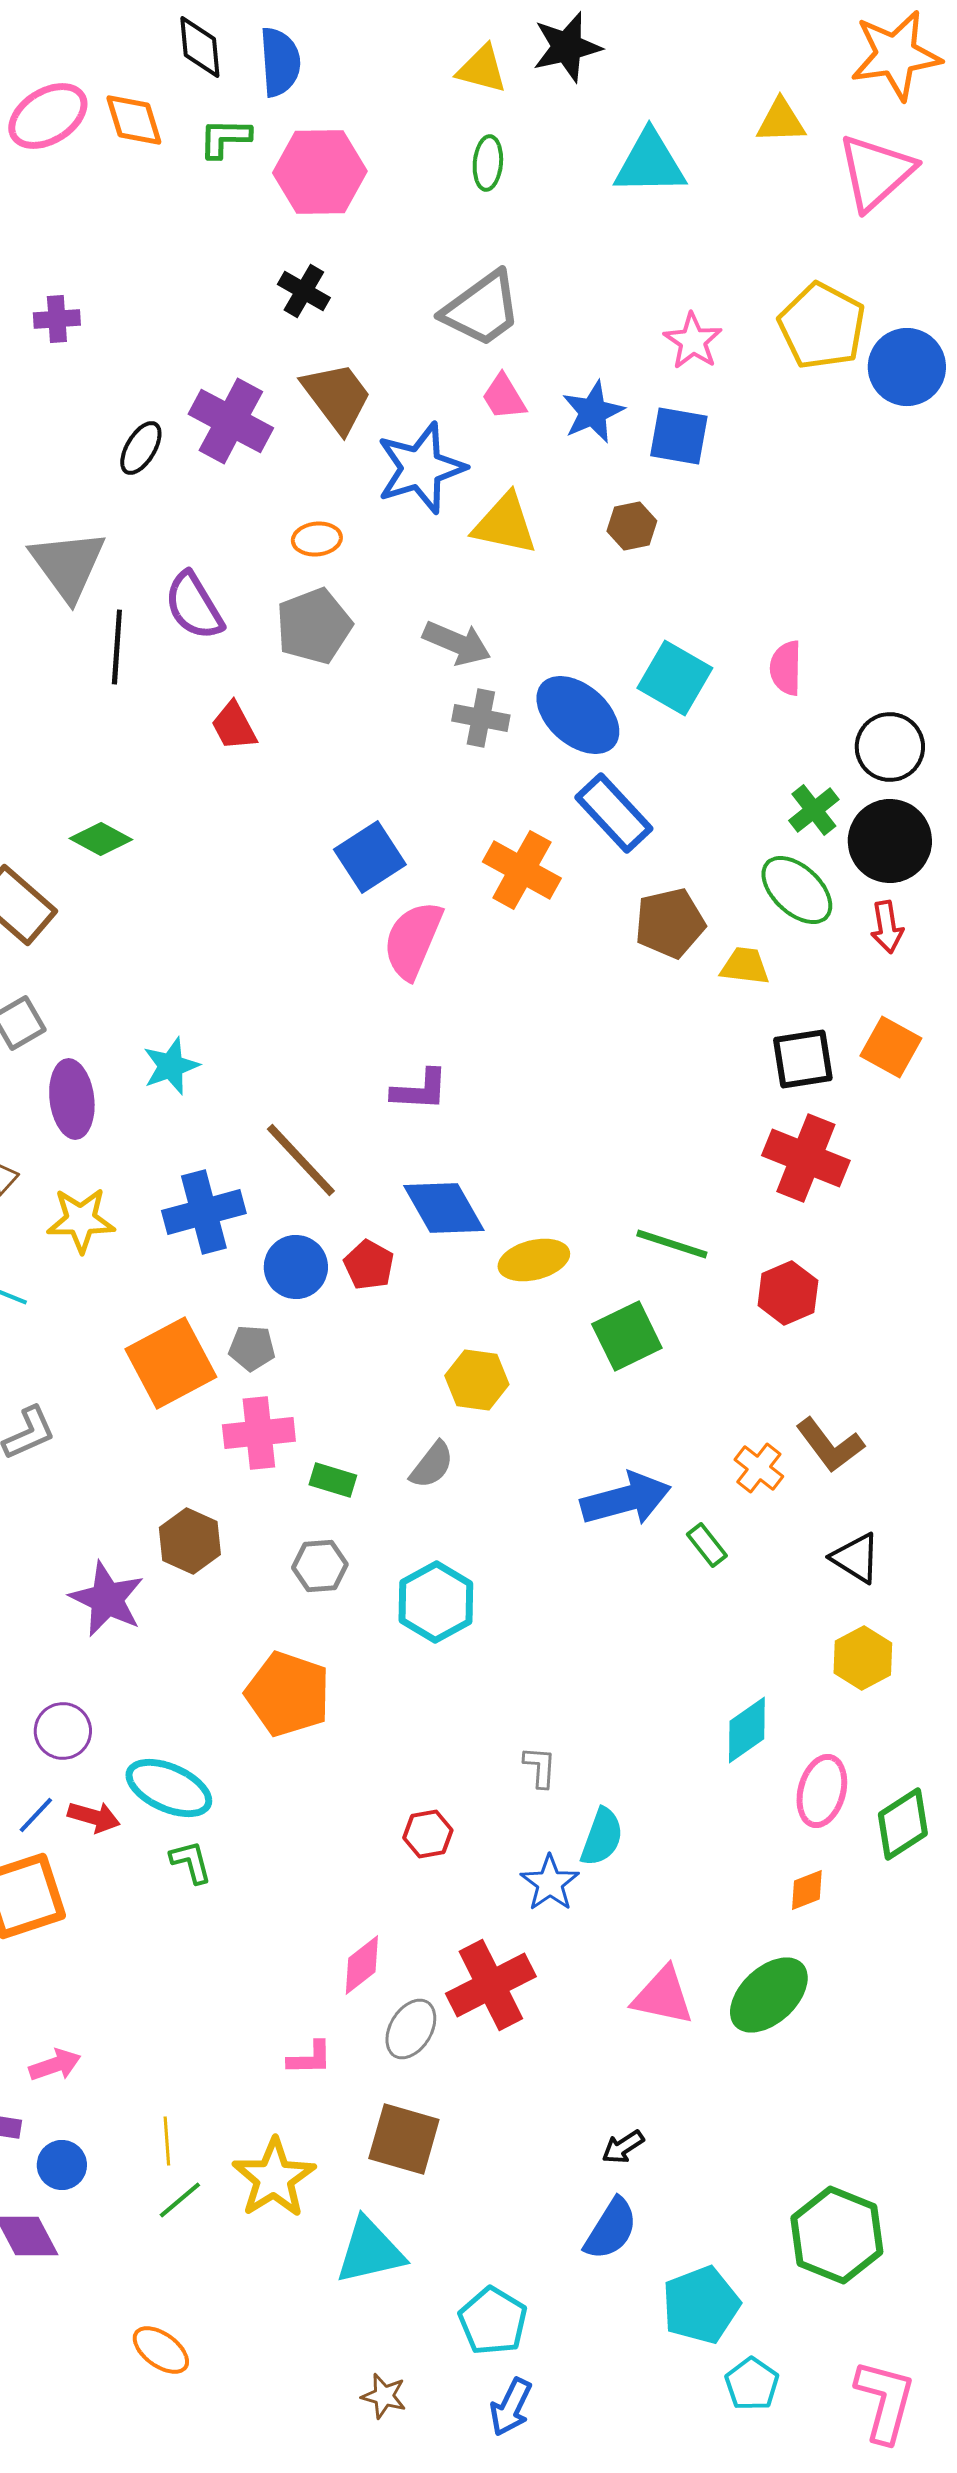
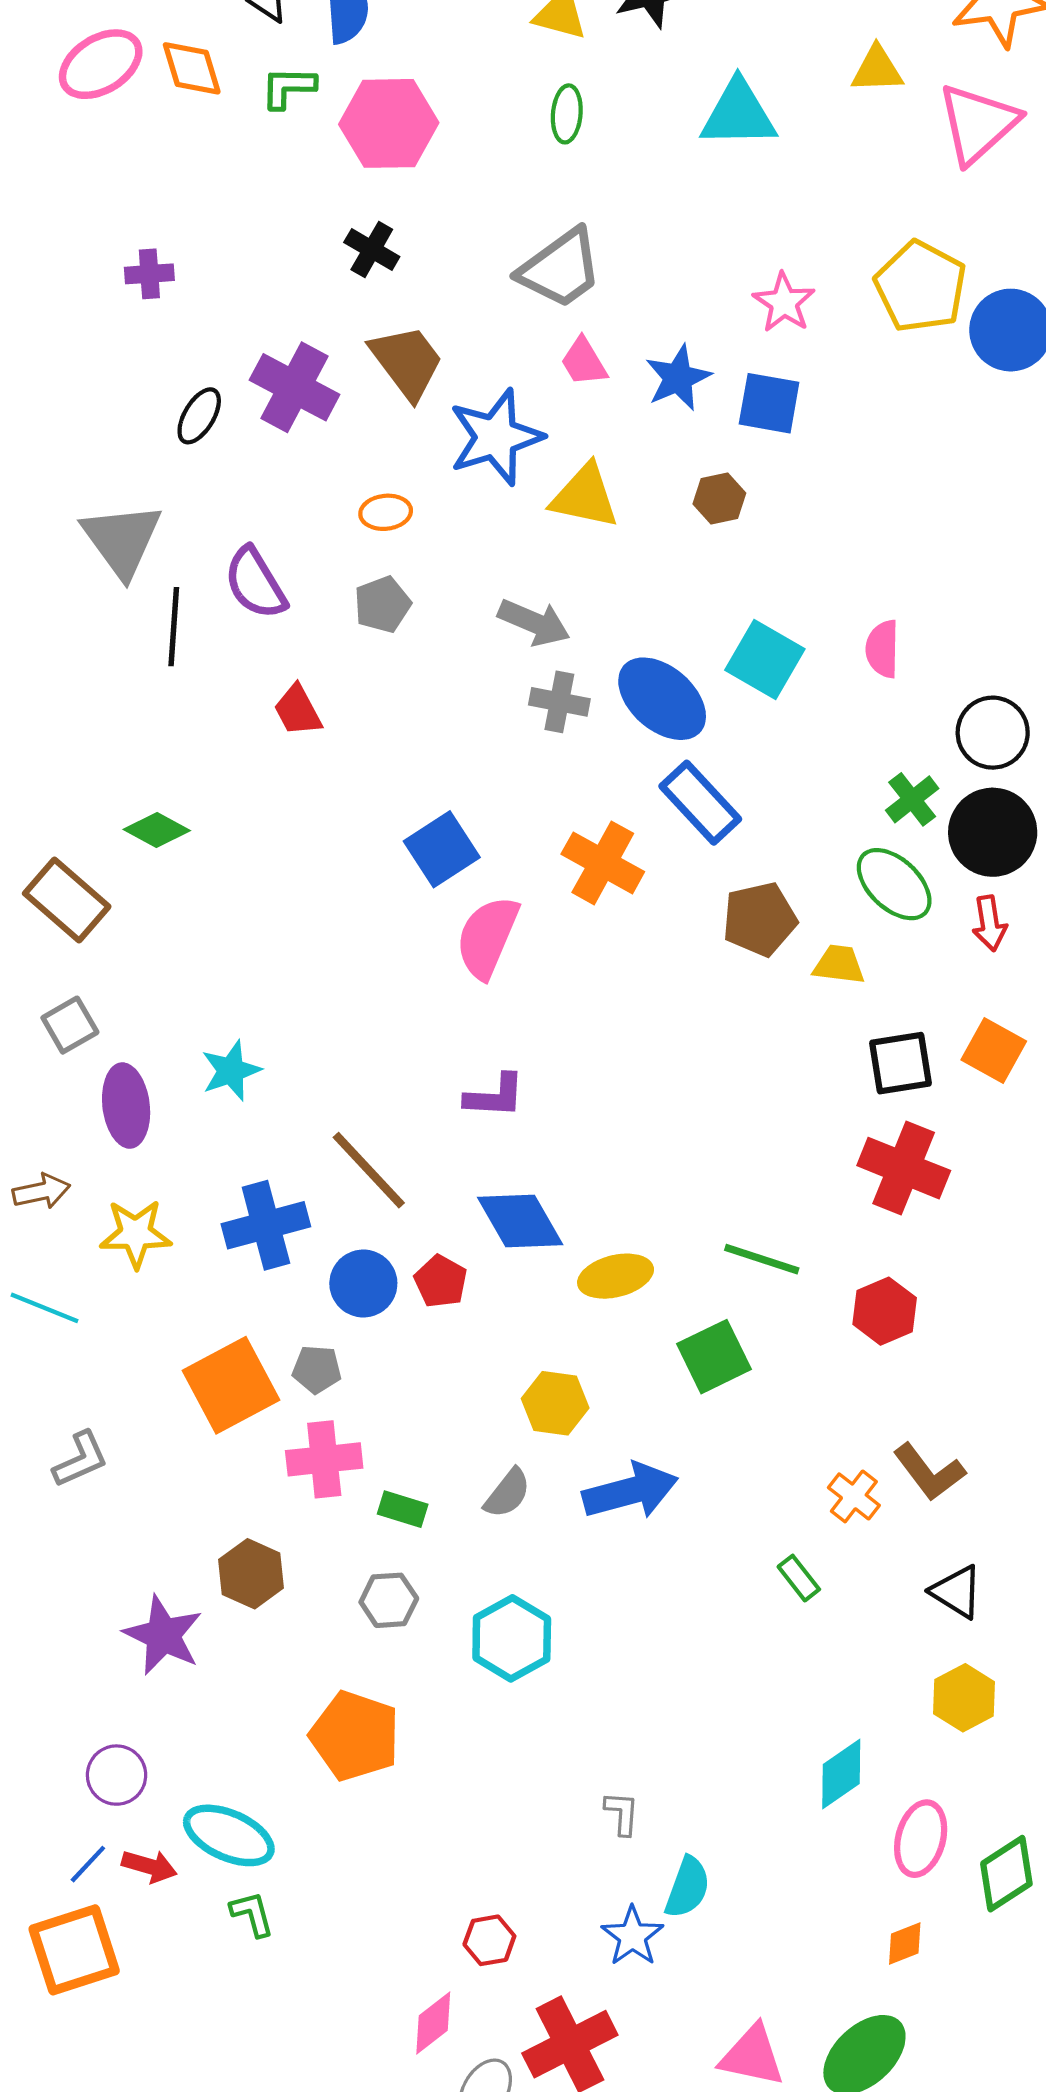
purple cross: (57, 319) -> (149, 274), moved
gray pentagon: (314, 626) -> (382, 604), size x0.7
blue arrow: (626, 1499) -> (630, 1491), moved
red hexagon: (428, 1834) -> (489, 1940), moved

